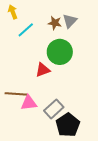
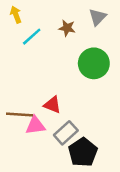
gray triangle: (70, 21) -> (97, 17), moved
green circle: (60, 52) -> (94, 63), moved
red triangle: (43, 70) -> (52, 105), moved, turned 42

